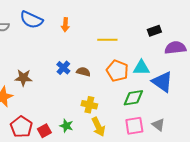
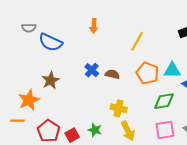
blue semicircle: (31, 20) -> (51, 42), moved
yellow line: (107, 40) -> (137, 41), turned -60
brown star: (23, 78) -> (51, 80), turned -30

